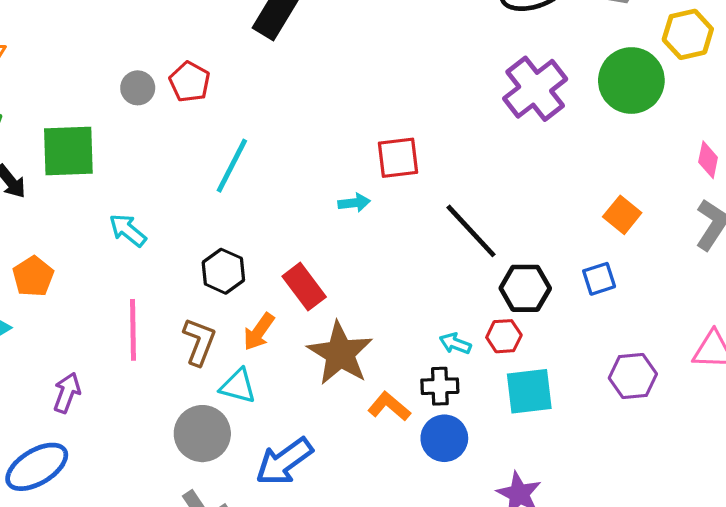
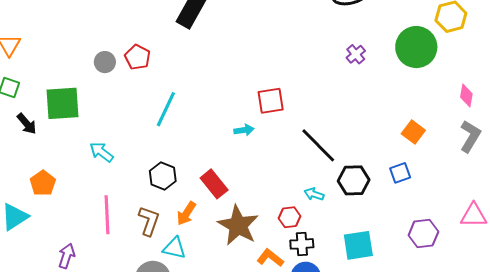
purple cross: (535, 89) -> (356, 54), size x0.5
red hexagon: (504, 336) -> (290, 217), moved
cyan arrow: (455, 344) -> (314, 194), moved

